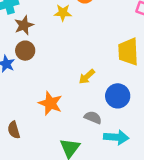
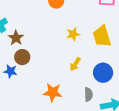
yellow star: (63, 13) -> (73, 34), moved
gray semicircle: (93, 117) -> (88, 94), turned 80

